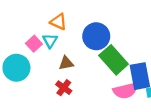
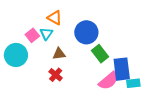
green rectangle: (114, 60) -> (100, 54), size x0.7
pink semicircle: (125, 91) -> (108, 81), turned -30

